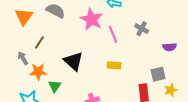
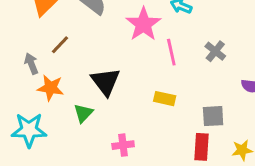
gray square: (158, 74) -> (213, 116), moved
green triangle: (55, 86) -> (83, 113), moved

